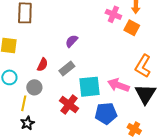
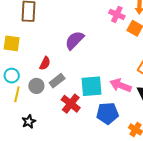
purple semicircle: (72, 41) -> (74, 40), size x1.5
gray rectangle: (67, 69) -> (57, 81), moved
yellow line: (24, 103) -> (17, 94), moved

